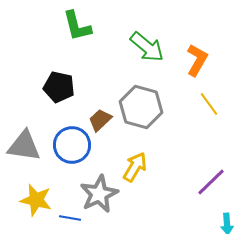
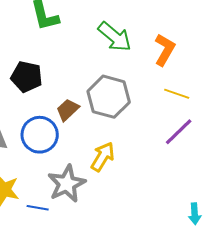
yellow line: (209, 104) -> (177, 94), turned -35
purple line: (211, 182) -> (179, 132), moved

